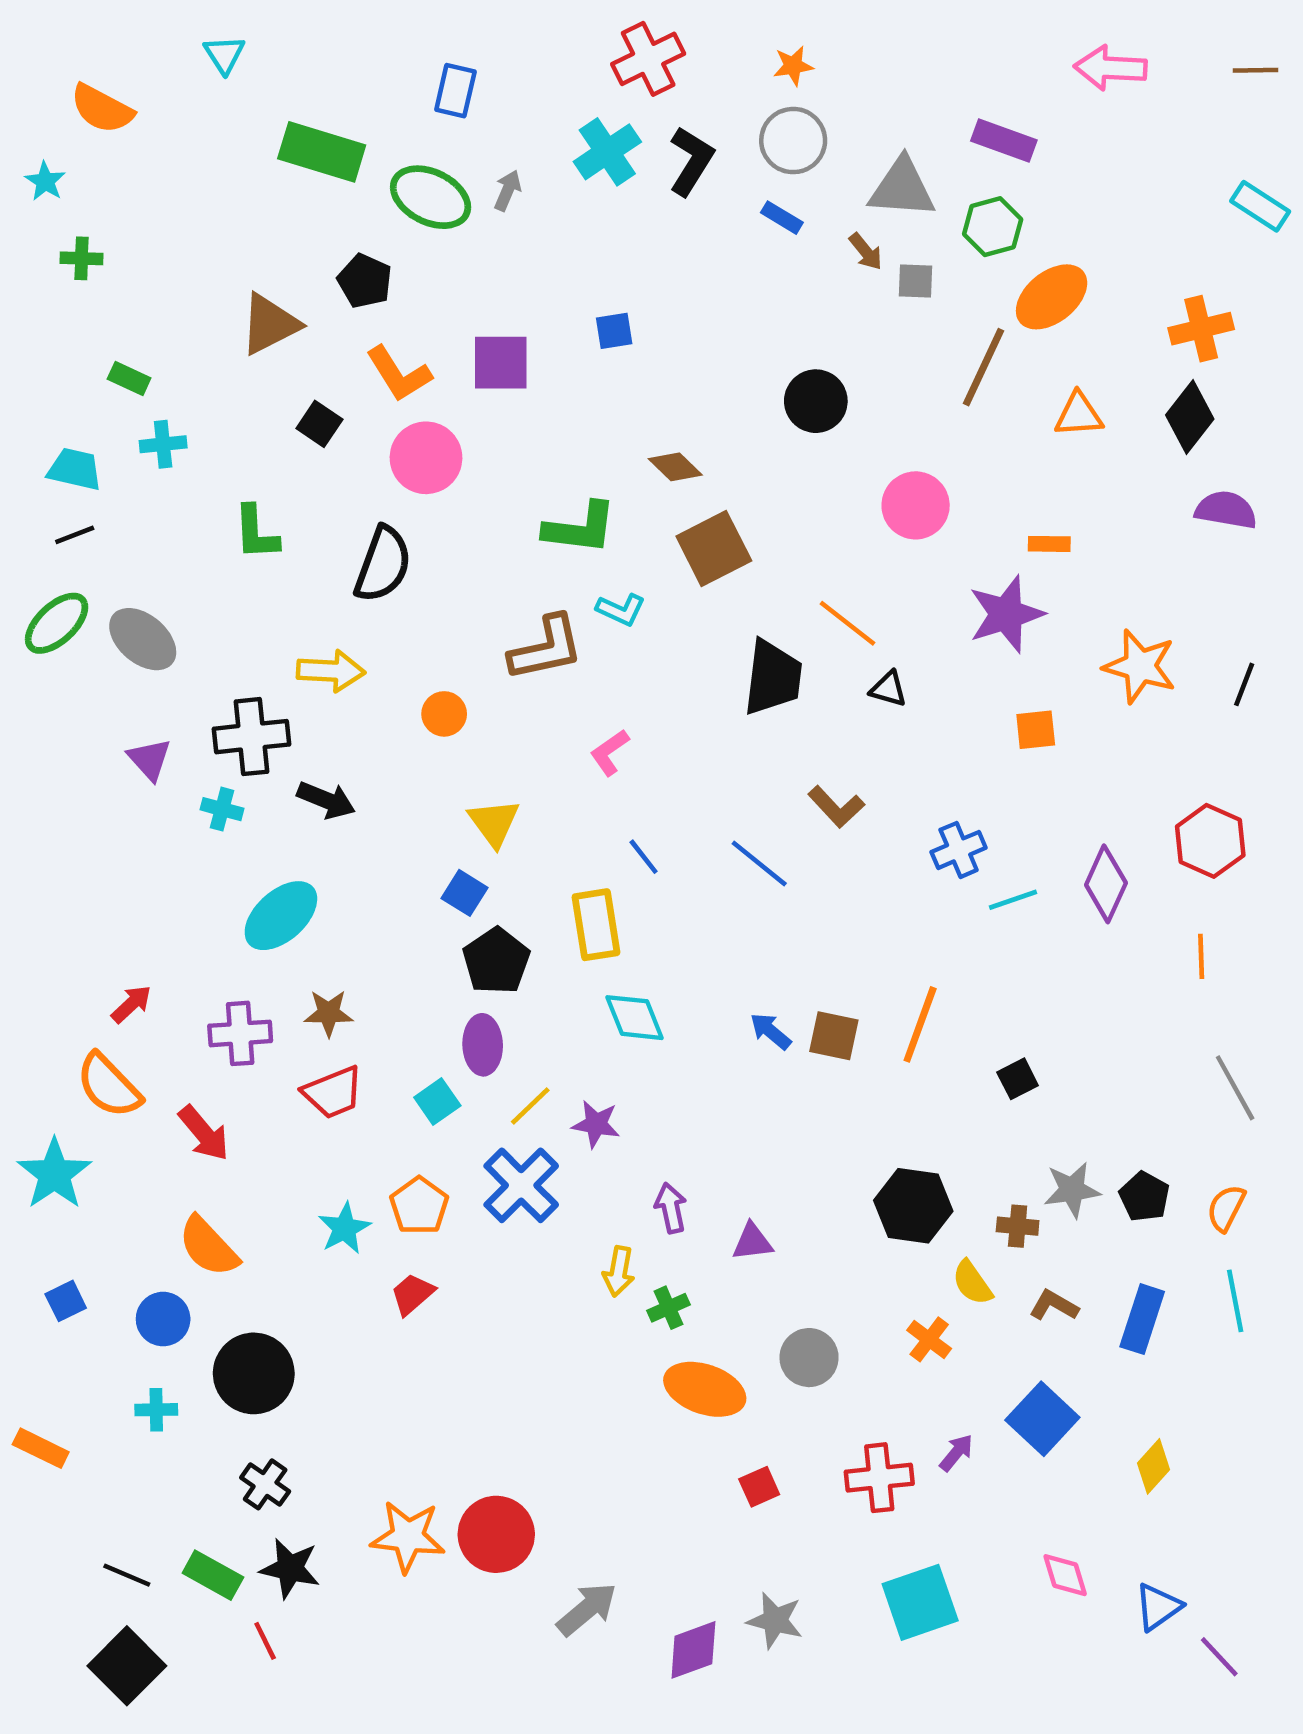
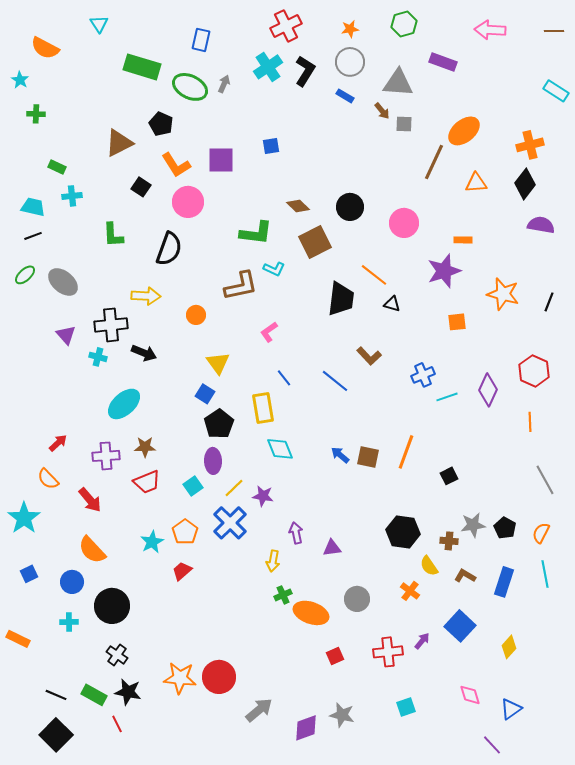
green hexagon: (993, 227) -> (404, 24), moved
black circle: (816, 401) -> (350, 207), moved
green ellipse: (57, 623) -> (25, 275), size x0.7
orange semicircle: (109, 1086) -> (48, 479), size x0.7
green cross: (668, 1308) -> (283, 595), moved
cyan square: (920, 1602) -> (406, 707), size x0.6
purple line: (1219, 1657) -> (492, 745), moved

